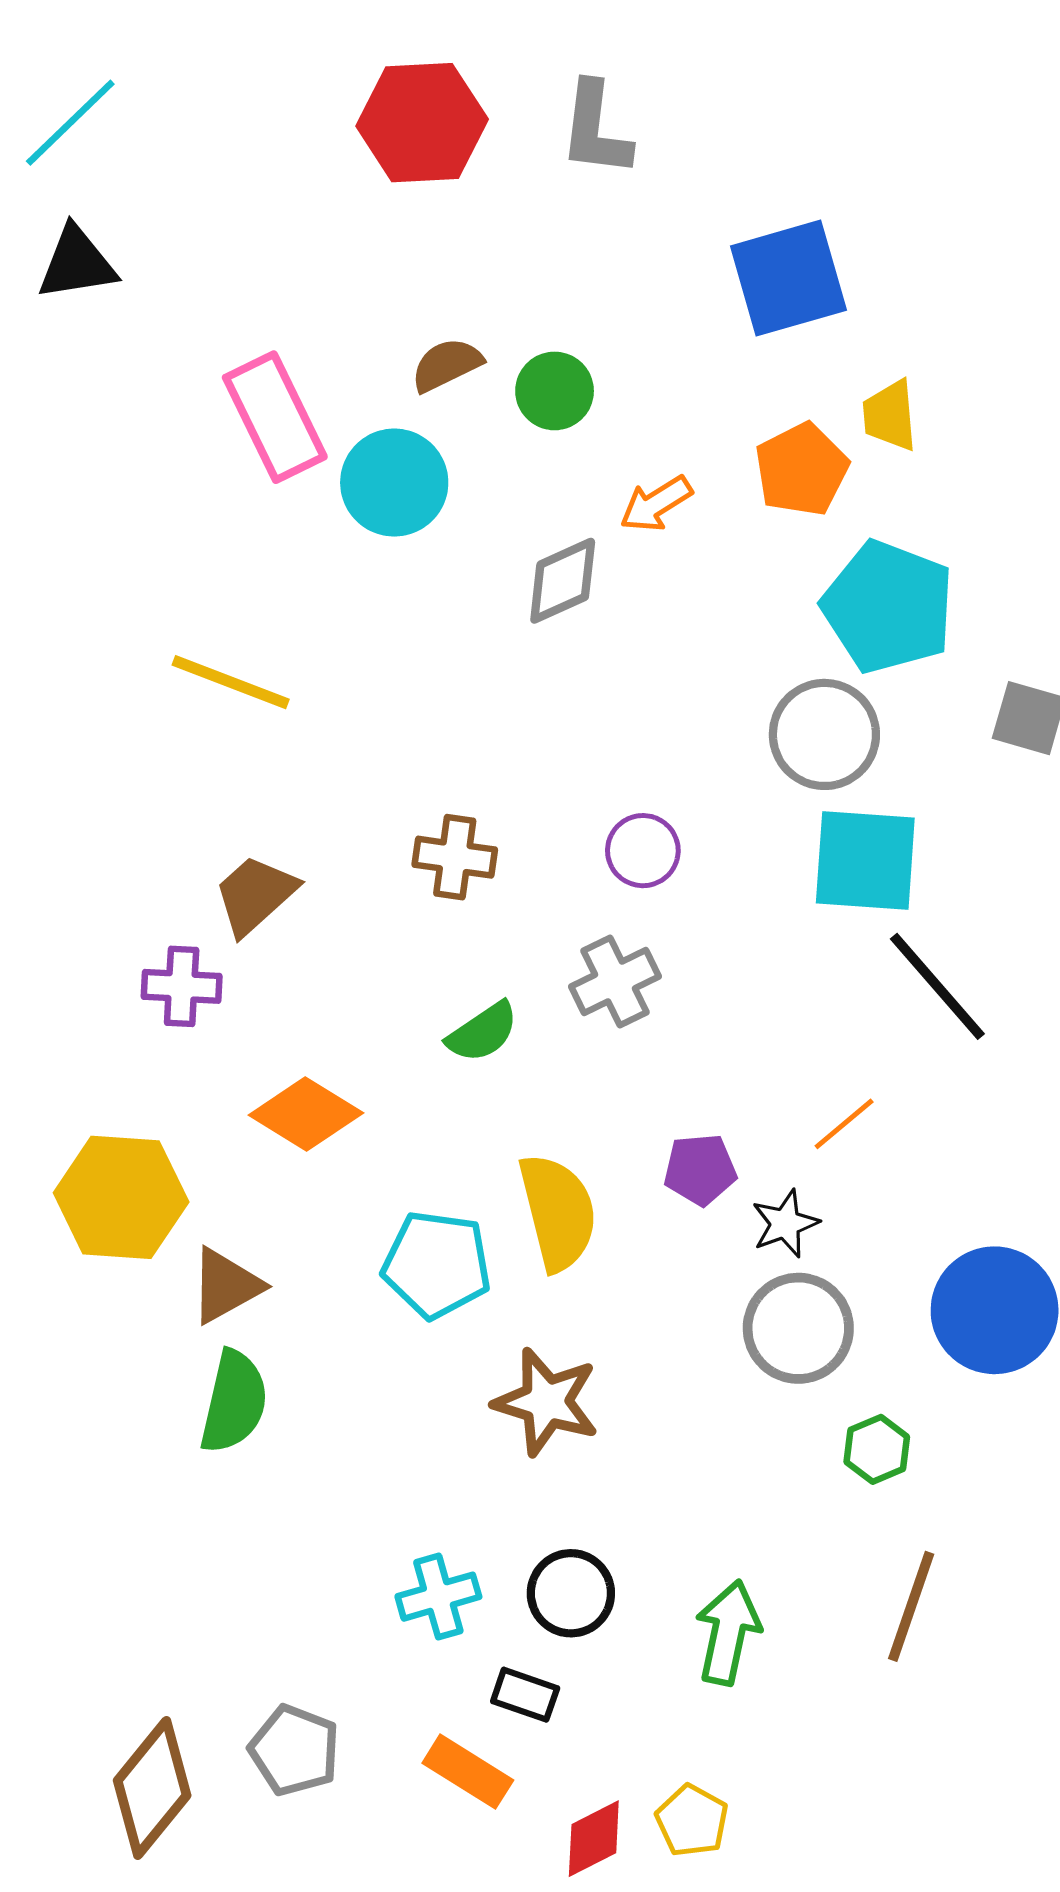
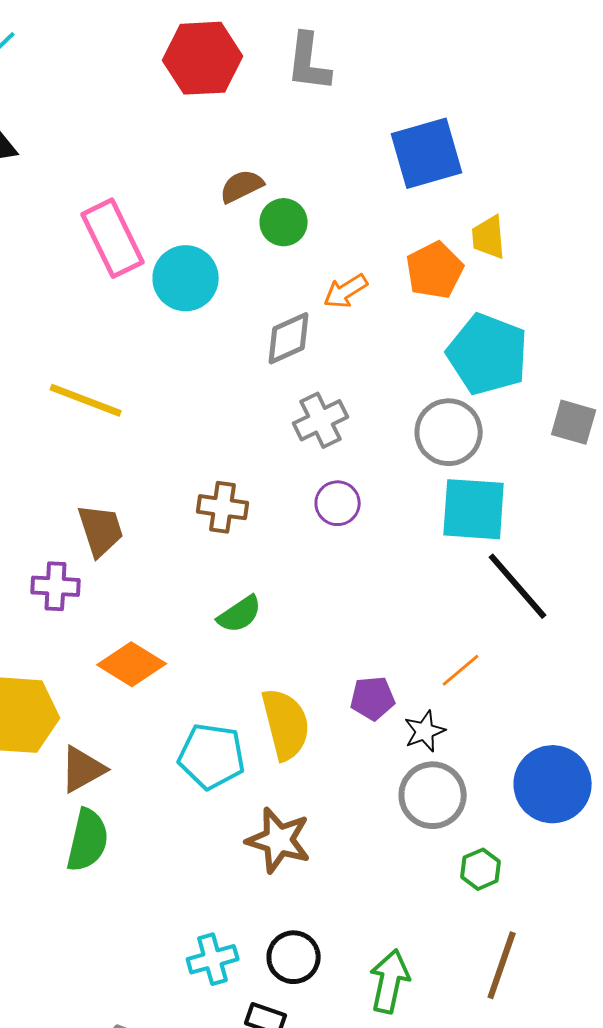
brown semicircle: (447, 365) -> (242, 186), moved
brown trapezoid: (255, 895) -> (101, 530), turned 114
gray cross: (615, 981) -> (321, 420), moved

